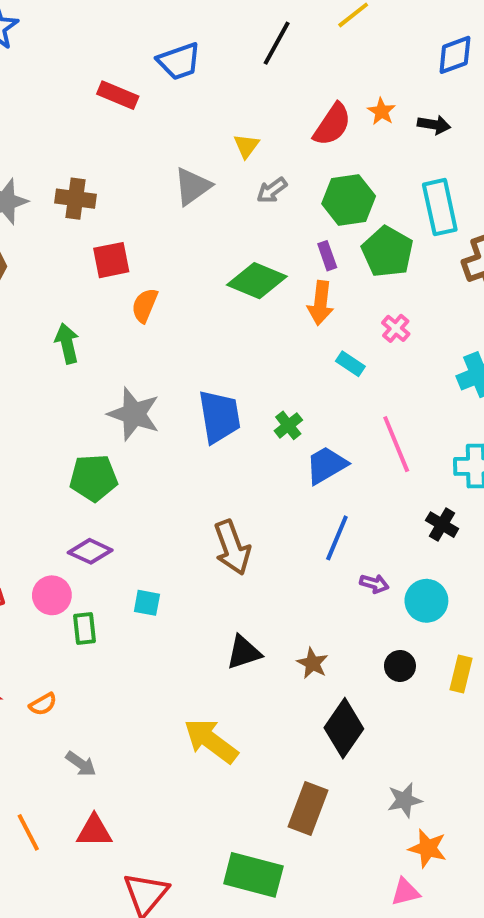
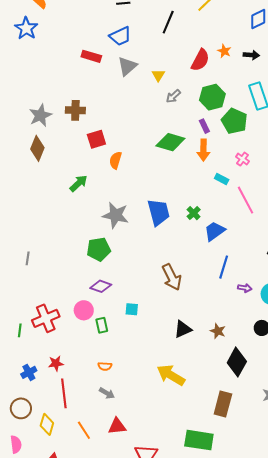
gray triangle: (192, 186) -> (127, 66), moved
green arrow: (67, 343) -> (79, 183), turned 66
pink line: (396, 444) -> (246, 200), moved
orange semicircle: (43, 704) -> (105, 366), moved, turned 40

